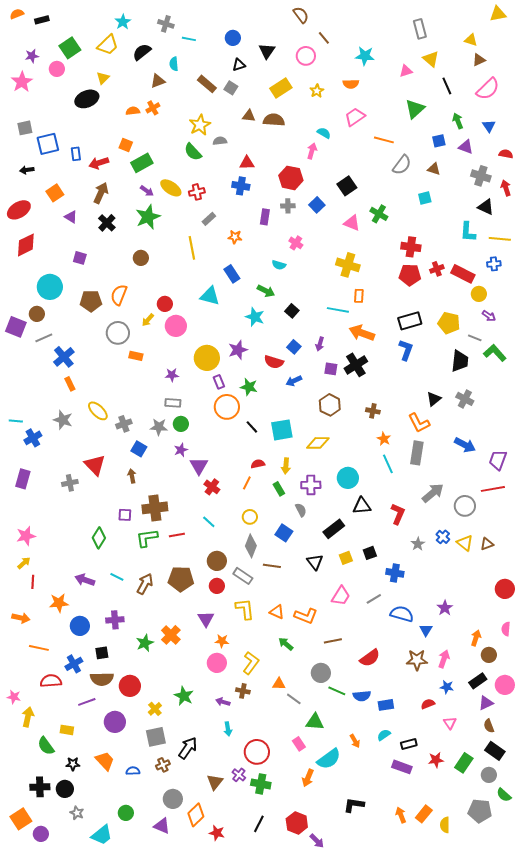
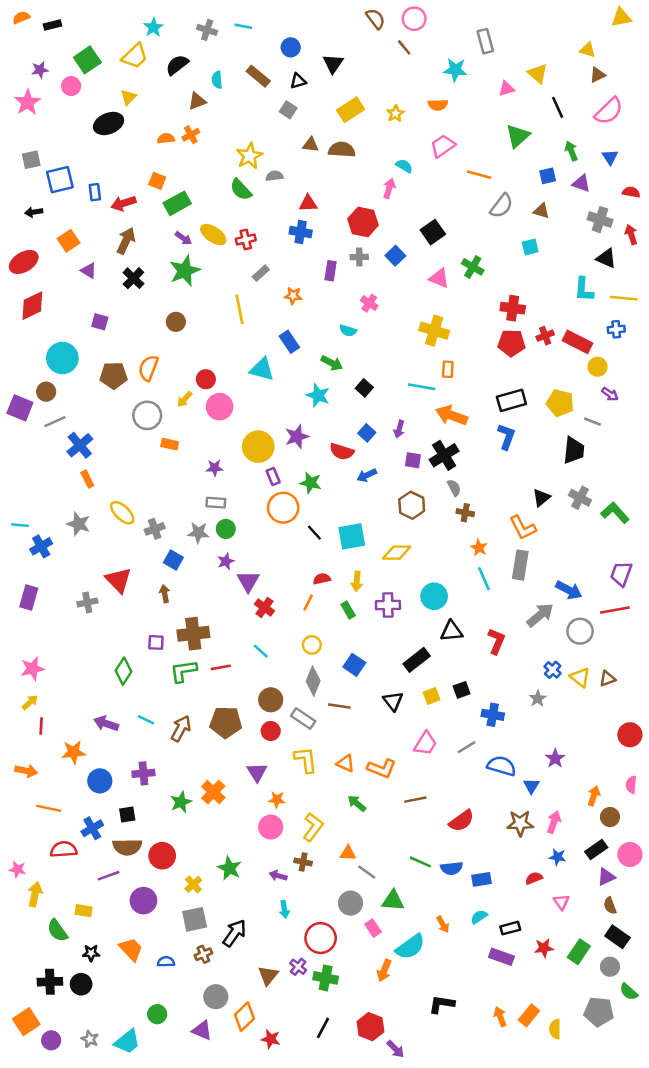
gray rectangle: (420, 29) -> (485, 41), moved
cyan line: (189, 39) -> (243, 26), moved
pink circle: (306, 56) -> (414, 19), moved
brown rectangle: (207, 84) -> (258, 76), moved
green L-shape: (495, 353) -> (615, 513), moved
blue arrow: (465, 445) -> (569, 590), moved
gray semicircle: (301, 510) -> (454, 488), moved
gray star: (418, 544) -> (538, 699), moved
gray circle: (321, 673) -> (351, 903), moved
gray star: (77, 813) -> (90, 1039), moved

